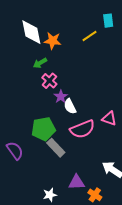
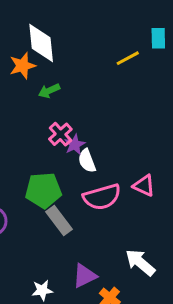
orange star: (53, 41) -> (22, 66), moved, turned -30
pink cross: (49, 81) -> (60, 134), moved
purple triangle: (77, 182) -> (84, 276), turned -30

